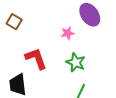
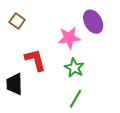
pink star: (68, 33) -> (69, 38), size x1.6

